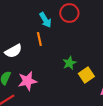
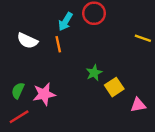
cyan arrow: (45, 20) -> (65, 22), turned 63
white semicircle: (13, 51) -> (27, 41), moved, turned 54

